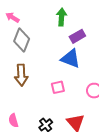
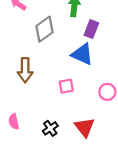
purple rectangle: (77, 36) -> (91, 29), turned -42
gray diamond: (22, 40) -> (45, 29), moved, turned 30

